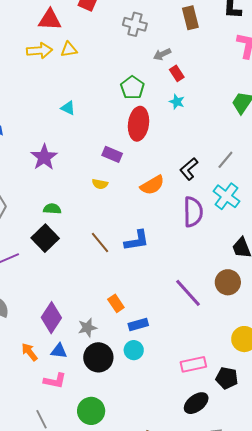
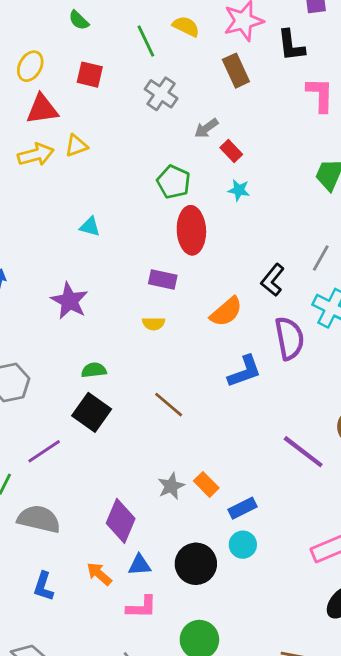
gray cross: (135, 24) -> (161, 94), turned 30
blue L-shape: (137, 241) -> (245, 371), moved
gray star: (87, 328) -> (171, 486), moved

